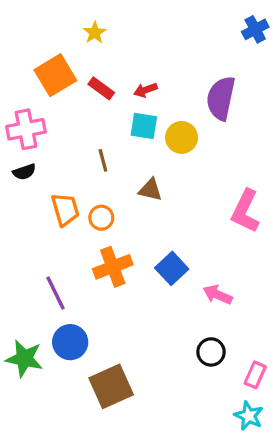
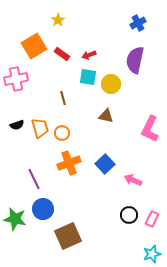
blue cross: (255, 29) -> (138, 23), moved
black semicircle: (24, 172) -> (17, 125), moved
brown triangle: (150, 190) -> (106, 116), moved
pink rectangle: (255, 375) -> (152, 219), moved
cyan star: (249, 416) -> (152, 254), turned 30

